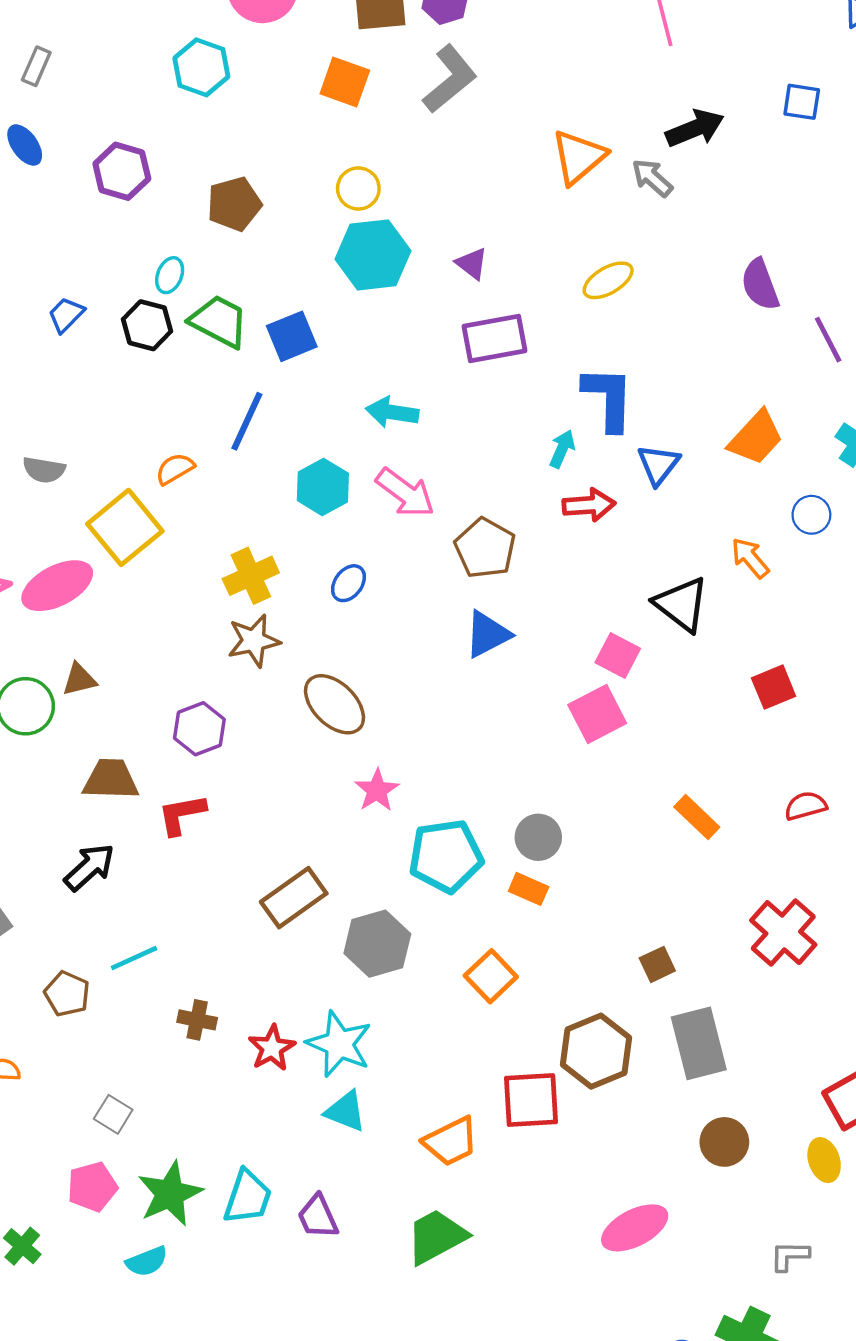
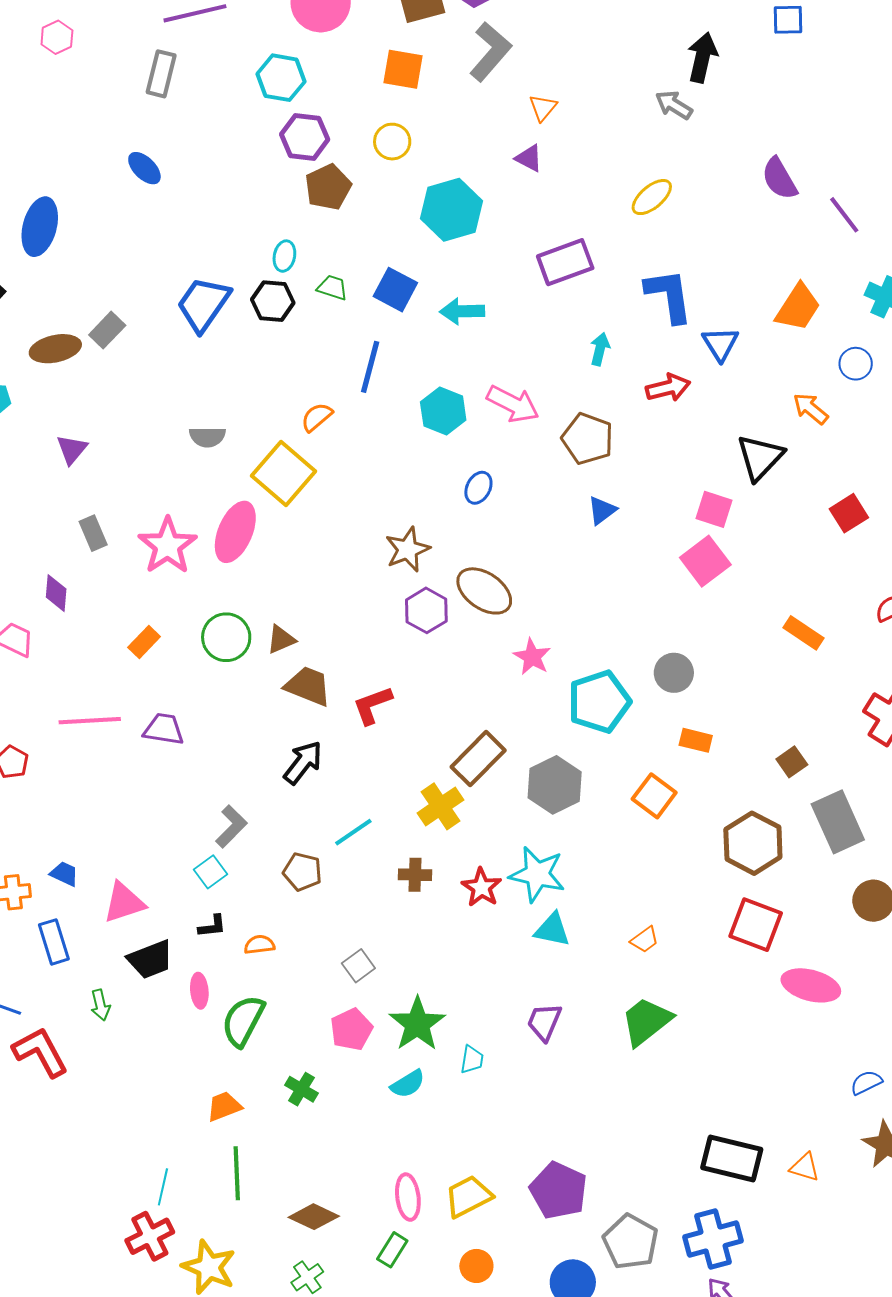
gray rectangle: (36, 66) -> (161, 74), moved, size x1.4
black arrow: (695, 128) -> (702, 57), turned -45
orange triangle: (579, 157) -> (543, 108), moved, size x0.6
purple hexagon: (122, 171) -> (305, 137), moved
yellow circle: (358, 188) -> (392, 142), moved
purple triangle: (472, 264) -> (529, 158), moved
blue trapezoid: (66, 315) -> (203, 304), size x1.8
green trapezoid: (219, 321) -> (332, 288), size x0.6
blue square: (292, 336) -> (395, 290), turned -30
cyan arrow: (392, 412) -> (462, 311), moved
cyan arrow: (562, 449) -> (600, 349), moved
yellow cross: (251, 576) -> (441, 806), moved
pink ellipse: (57, 586) -> (235, 532), turned -30
black triangle: (682, 604) -> (760, 457), turned 46
blue triangle: (487, 634) -> (602, 510), size x0.7
brown triangle: (79, 679) -> (281, 639), moved
purple hexagon: (199, 729) -> (426, 610), moved
brown trapezoid: (111, 779) -> (308, 686), turned 30
orange rectangle: (529, 889) -> (696, 740), moved
red square: (531, 1100) -> (756, 925), moved, turned 34
gray square: (113, 1114) -> (358, 966), turned 32
orange trapezoid: (451, 1141) -> (645, 940), size x0.6
cyan trapezoid: (248, 1197) -> (472, 1060), moved, size x0.6
purple trapezoid: (318, 1217) -> (544, 1022), turned 57
pink ellipse: (635, 1228) -> (811, 985), turned 52

